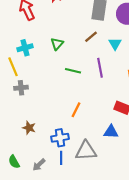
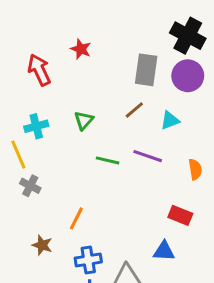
cyan triangle: (115, 44) -> (170, 120), turned 40
purple line: (100, 68) -> (148, 156), turned -60
gray cross: (21, 88) -> (30, 186), turned 32
orange line: (76, 110) -> (76, 218), moved

